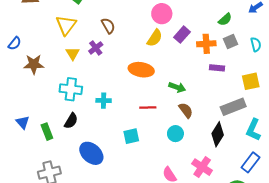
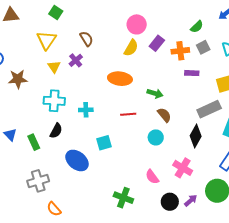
cyan square: (131, 136) -> (104, 143), moved

